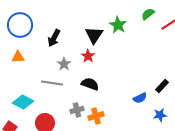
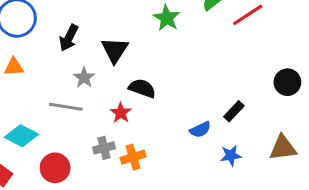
black triangle: (94, 35) -> (115, 50), moved
red star: (88, 56) -> (121, 113), moved
black semicircle: (90, 84) -> (142, 88), moved

